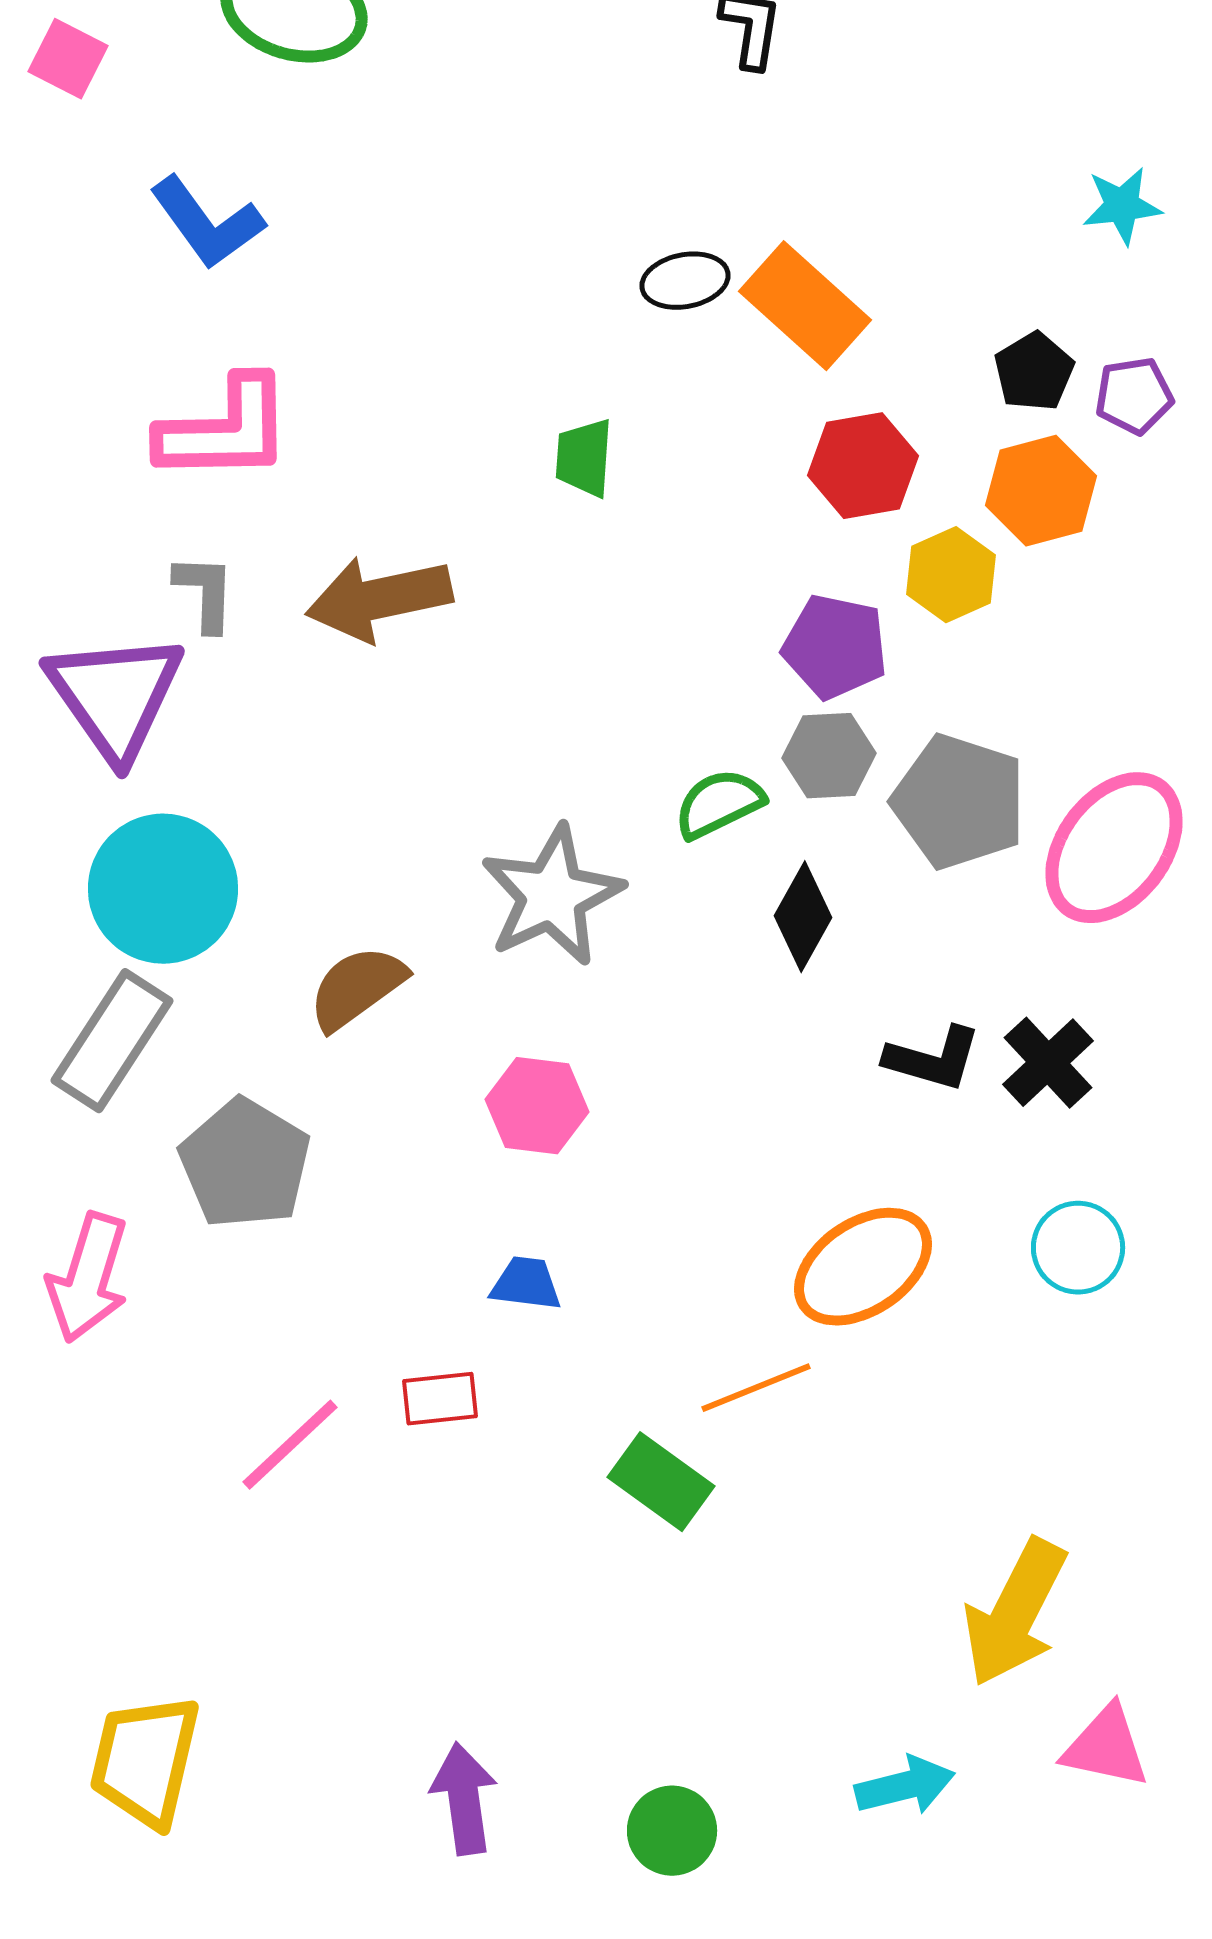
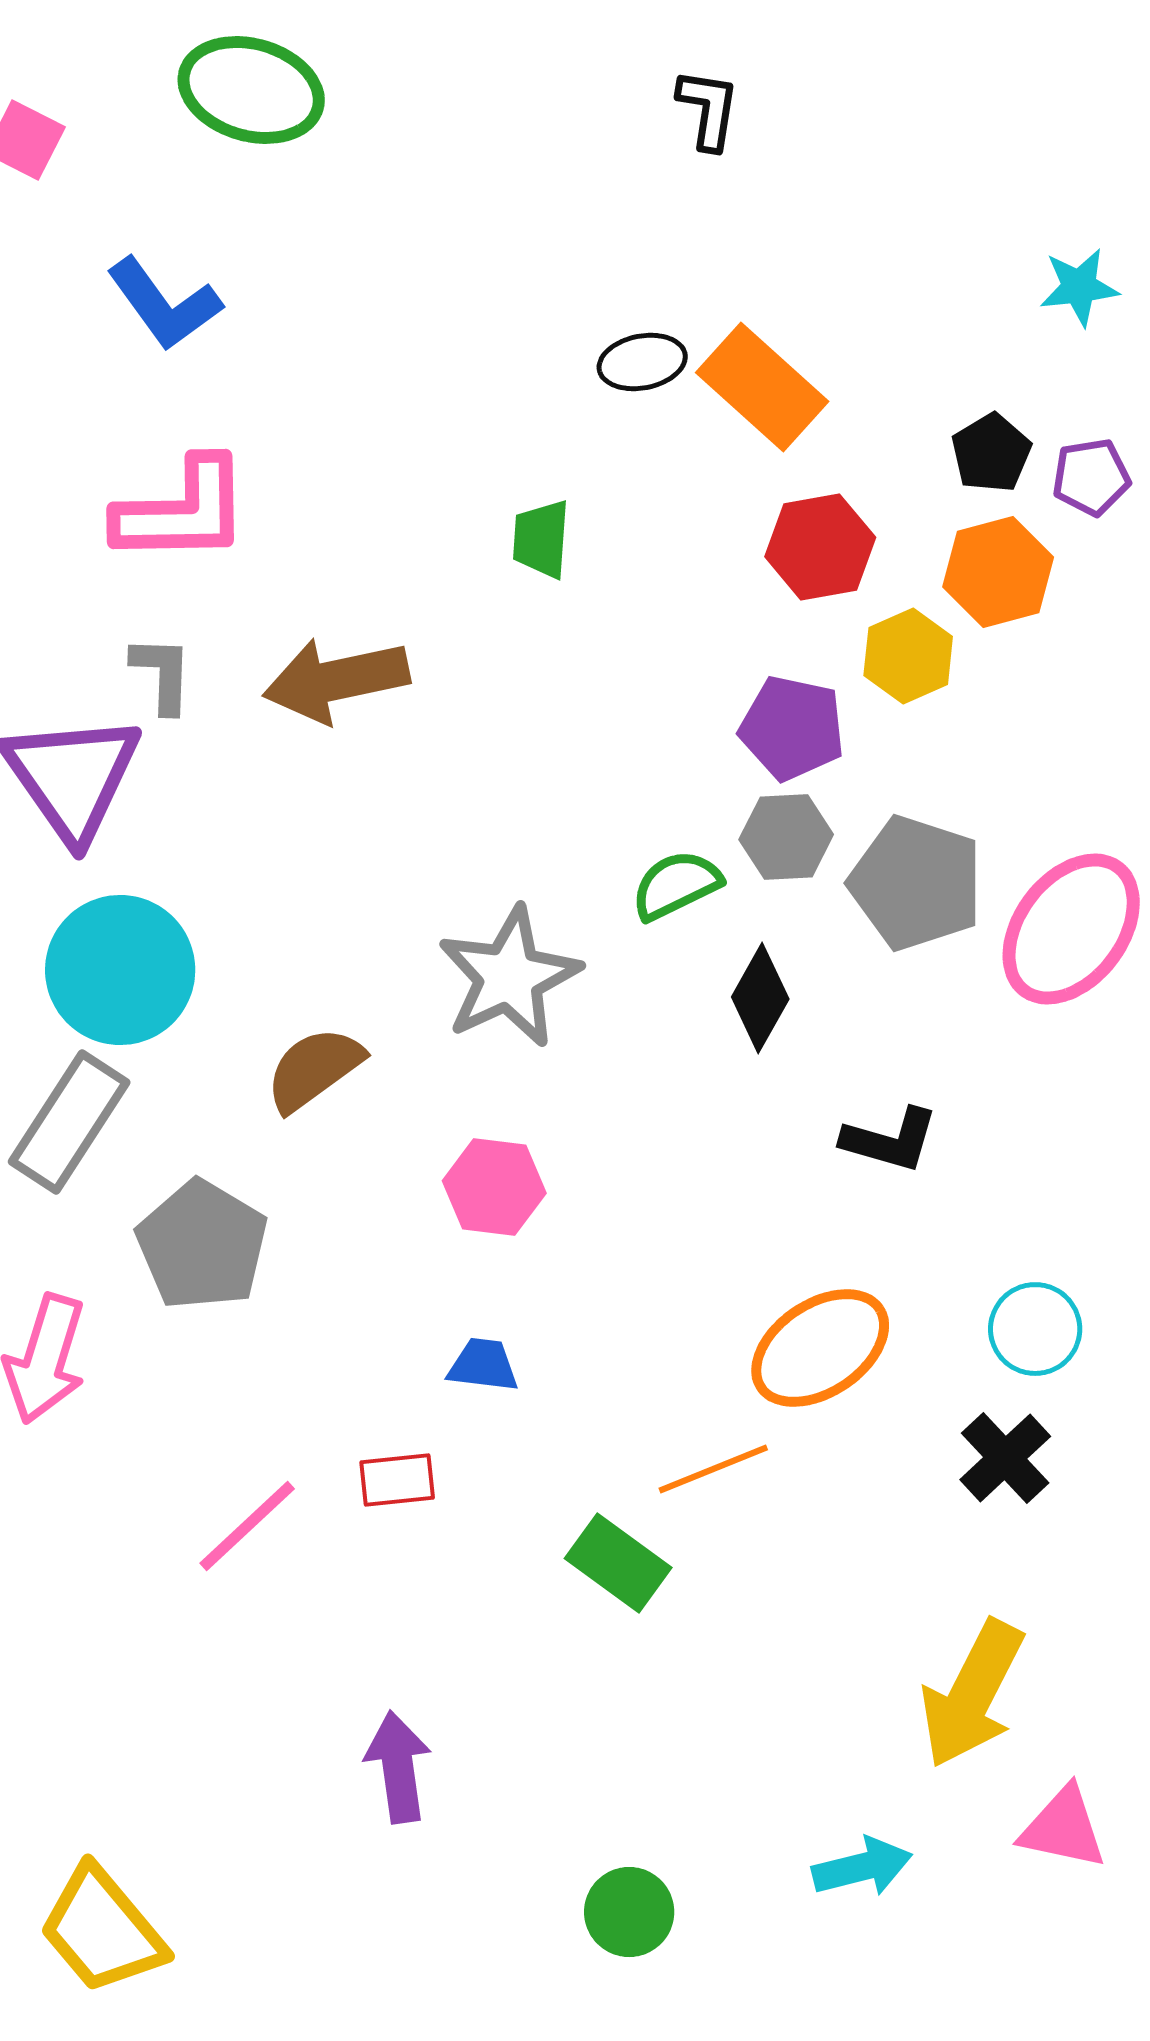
black cross: (1048, 1063) -> (1005, 1458), moved
yellow trapezoid: (145, 1761) -> (102, 1930), moved, turned -53
purple arrow: (464, 1799) -> (398, 1767), moved

